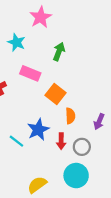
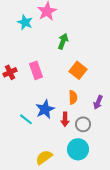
cyan star: (16, 42) -> (25, 22), moved
pink rectangle: (30, 73) -> (36, 70), moved, turned 48
orange square: (55, 94) -> (78, 70), moved

